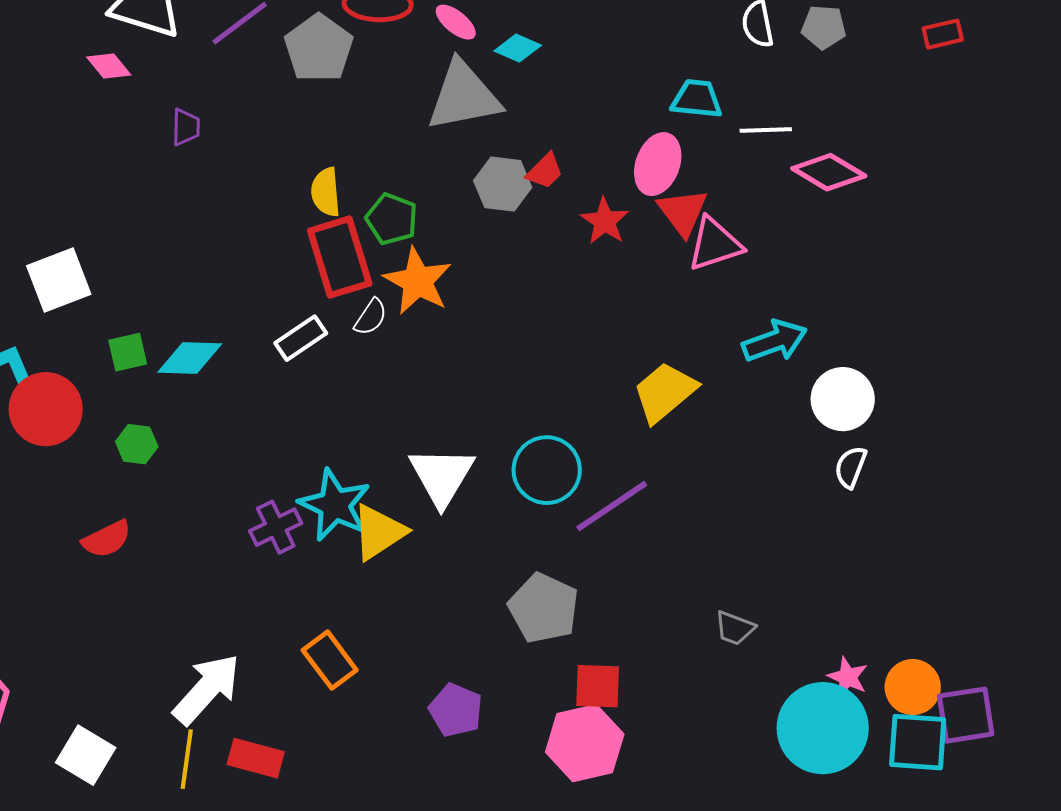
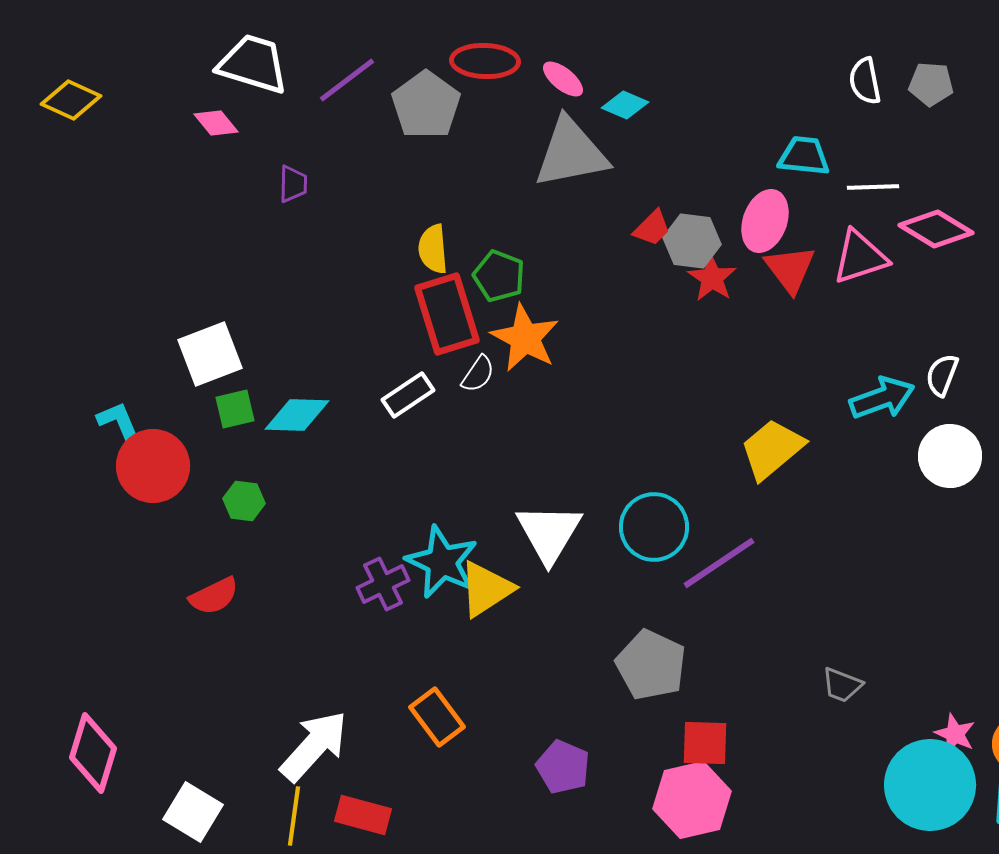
gray hexagon: (503, 184) -> (692, 241), moved
pink triangle: (715, 244) -> (860, 257), moved
white square: (59, 280) -> (210, 354), moved
white semicircle: (851, 467) -> (942, 375), moved

